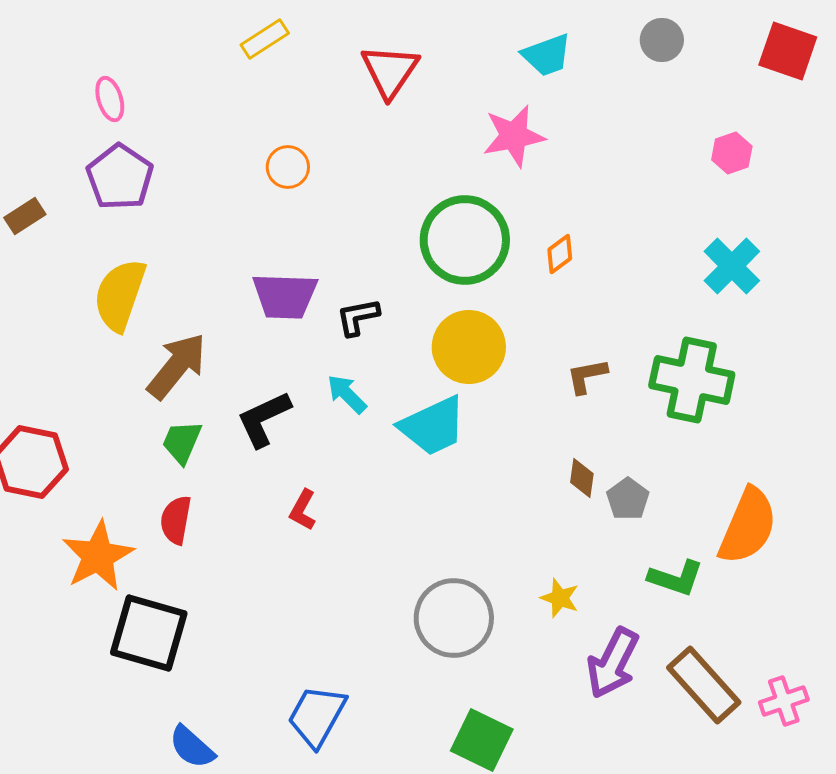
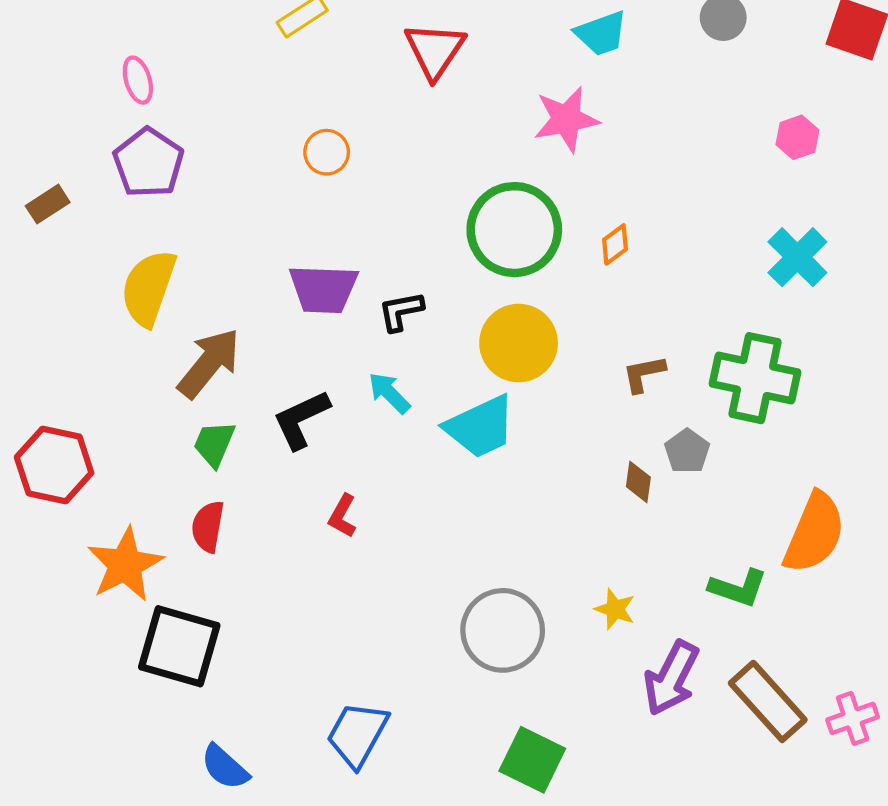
gray pentagon: (628, 499) -> (687, 451), moved

